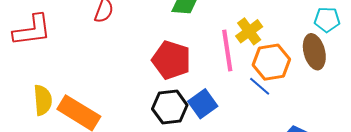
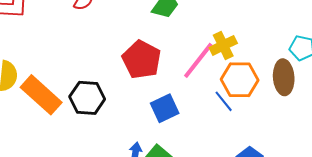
pink line: (227, 51) -> (198, 60), turned 36
black hexagon: (170, 107) -> (87, 98), moved

